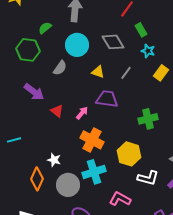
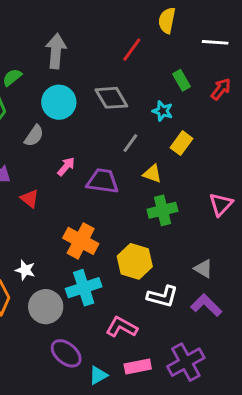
green rectangle: (141, 30) -> (181, 80), moved
yellow triangle: (98, 72) -> (152, 174), moved
pink arrow: (82, 113) -> (66, 166), moved

